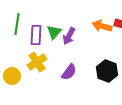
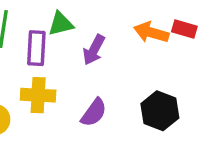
green triangle: (54, 32) -> (61, 24), moved, turned 35
yellow cross: (37, 62) -> (38, 95), turned 36

